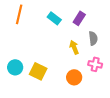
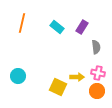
yellow arrow: (74, 47) -> (77, 77), moved, turned 112
yellow square: (38, 71) -> (58, 87), moved
orange circle: (74, 77) -> (97, 91), moved

